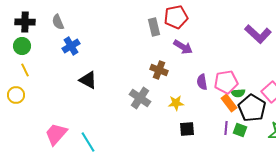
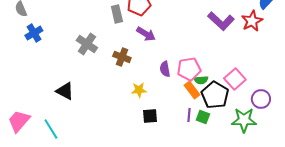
black triangle: (88, 80) -> (65, 91), moved
gray cross: (140, 98) -> (87, 44), moved

